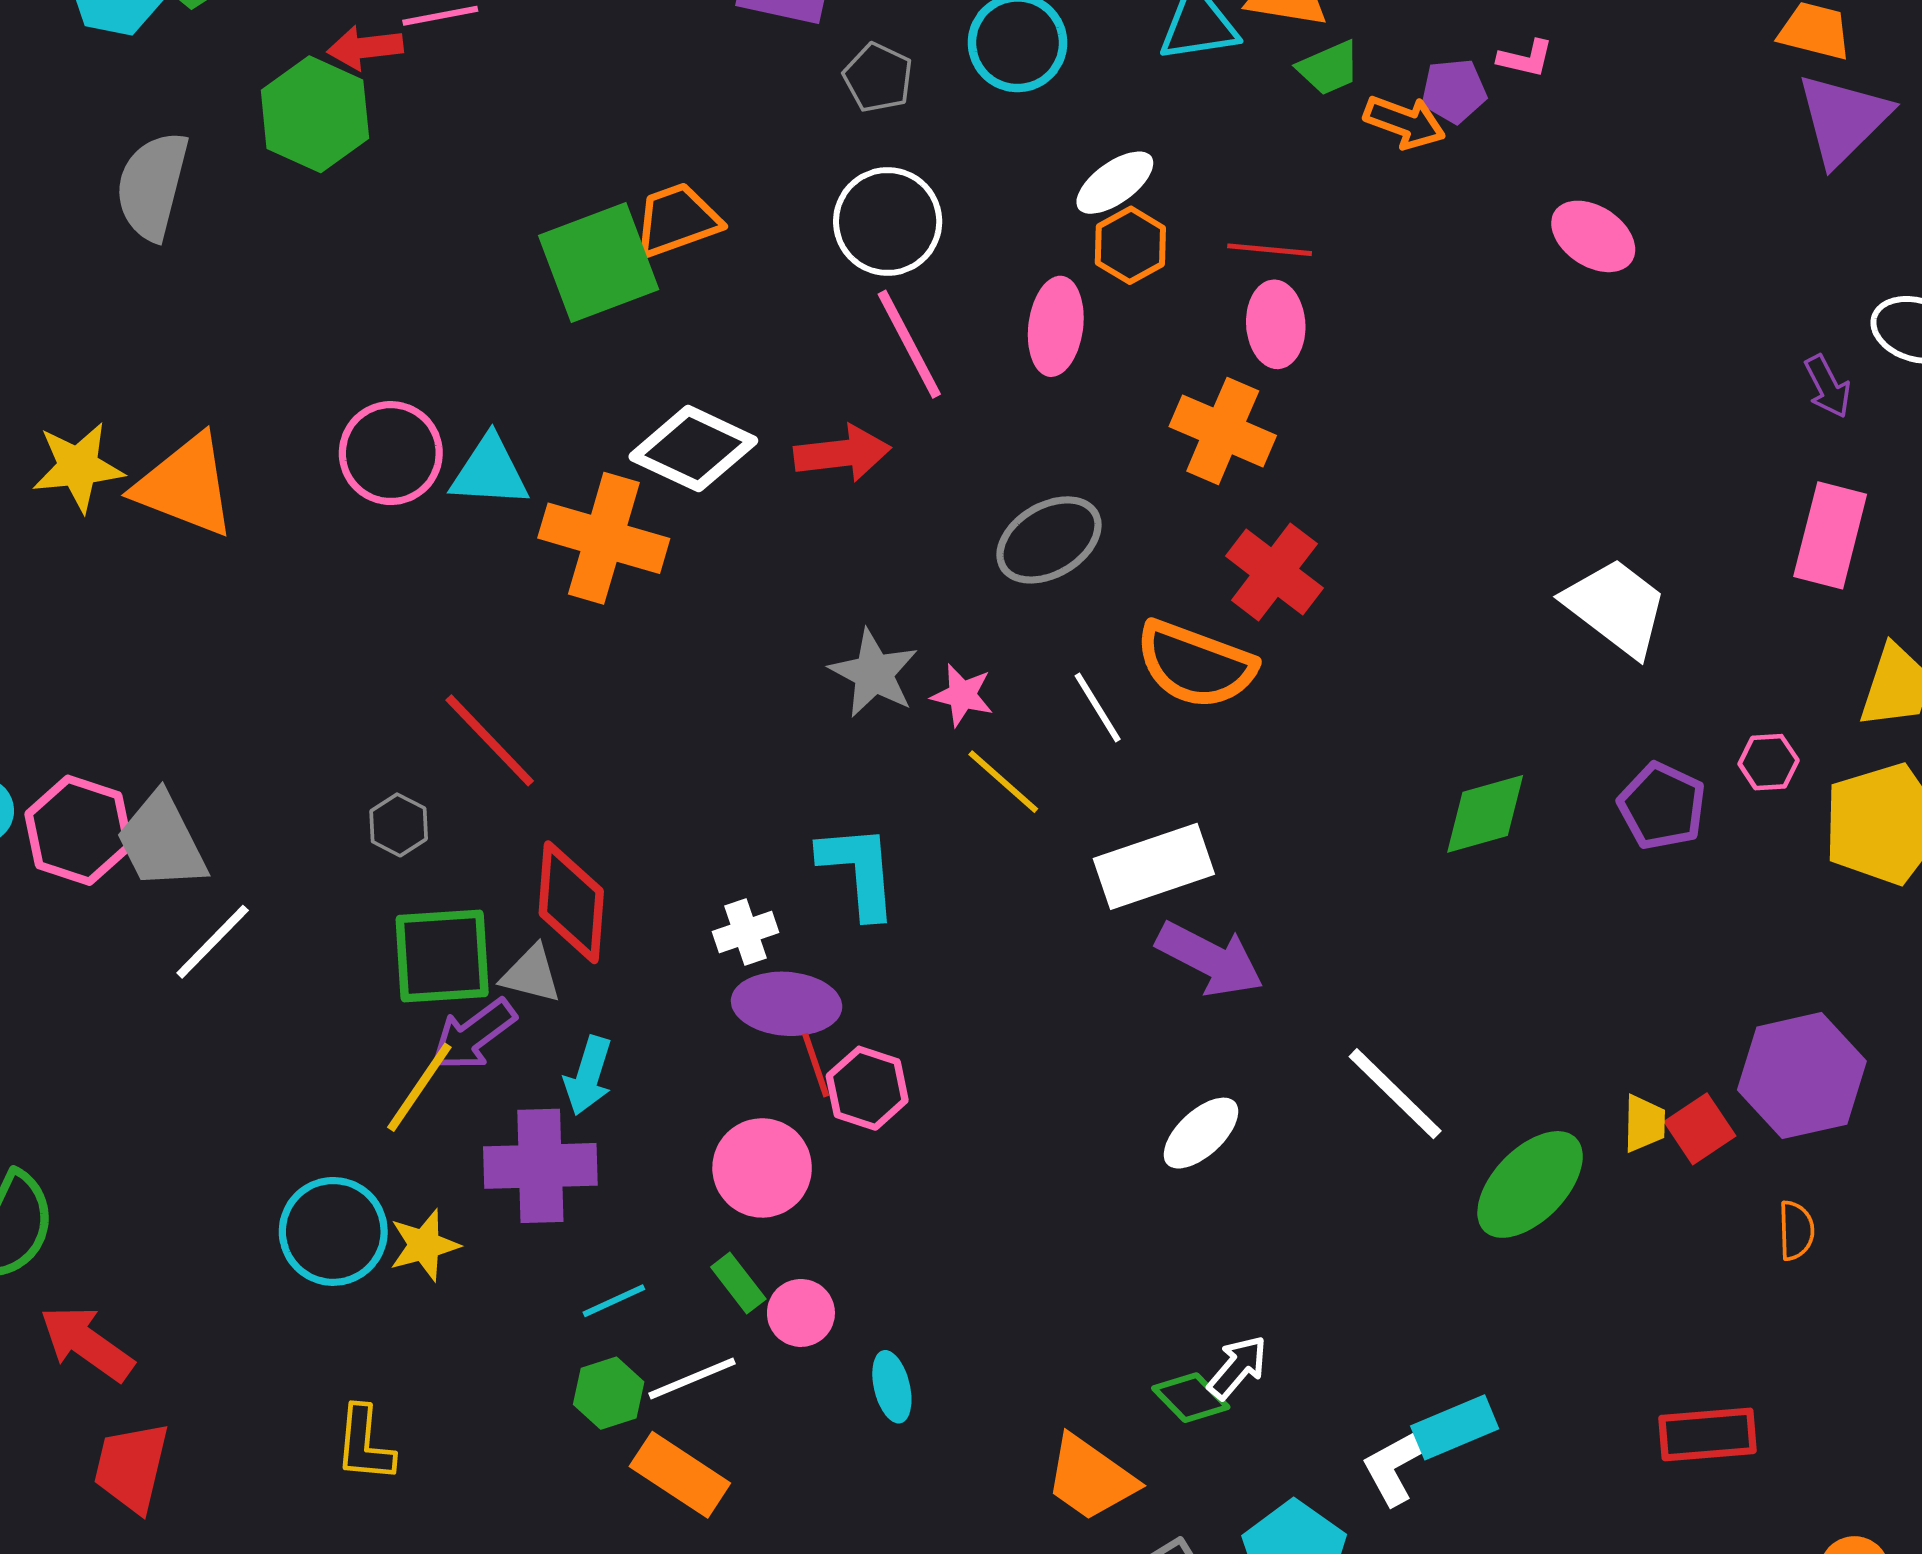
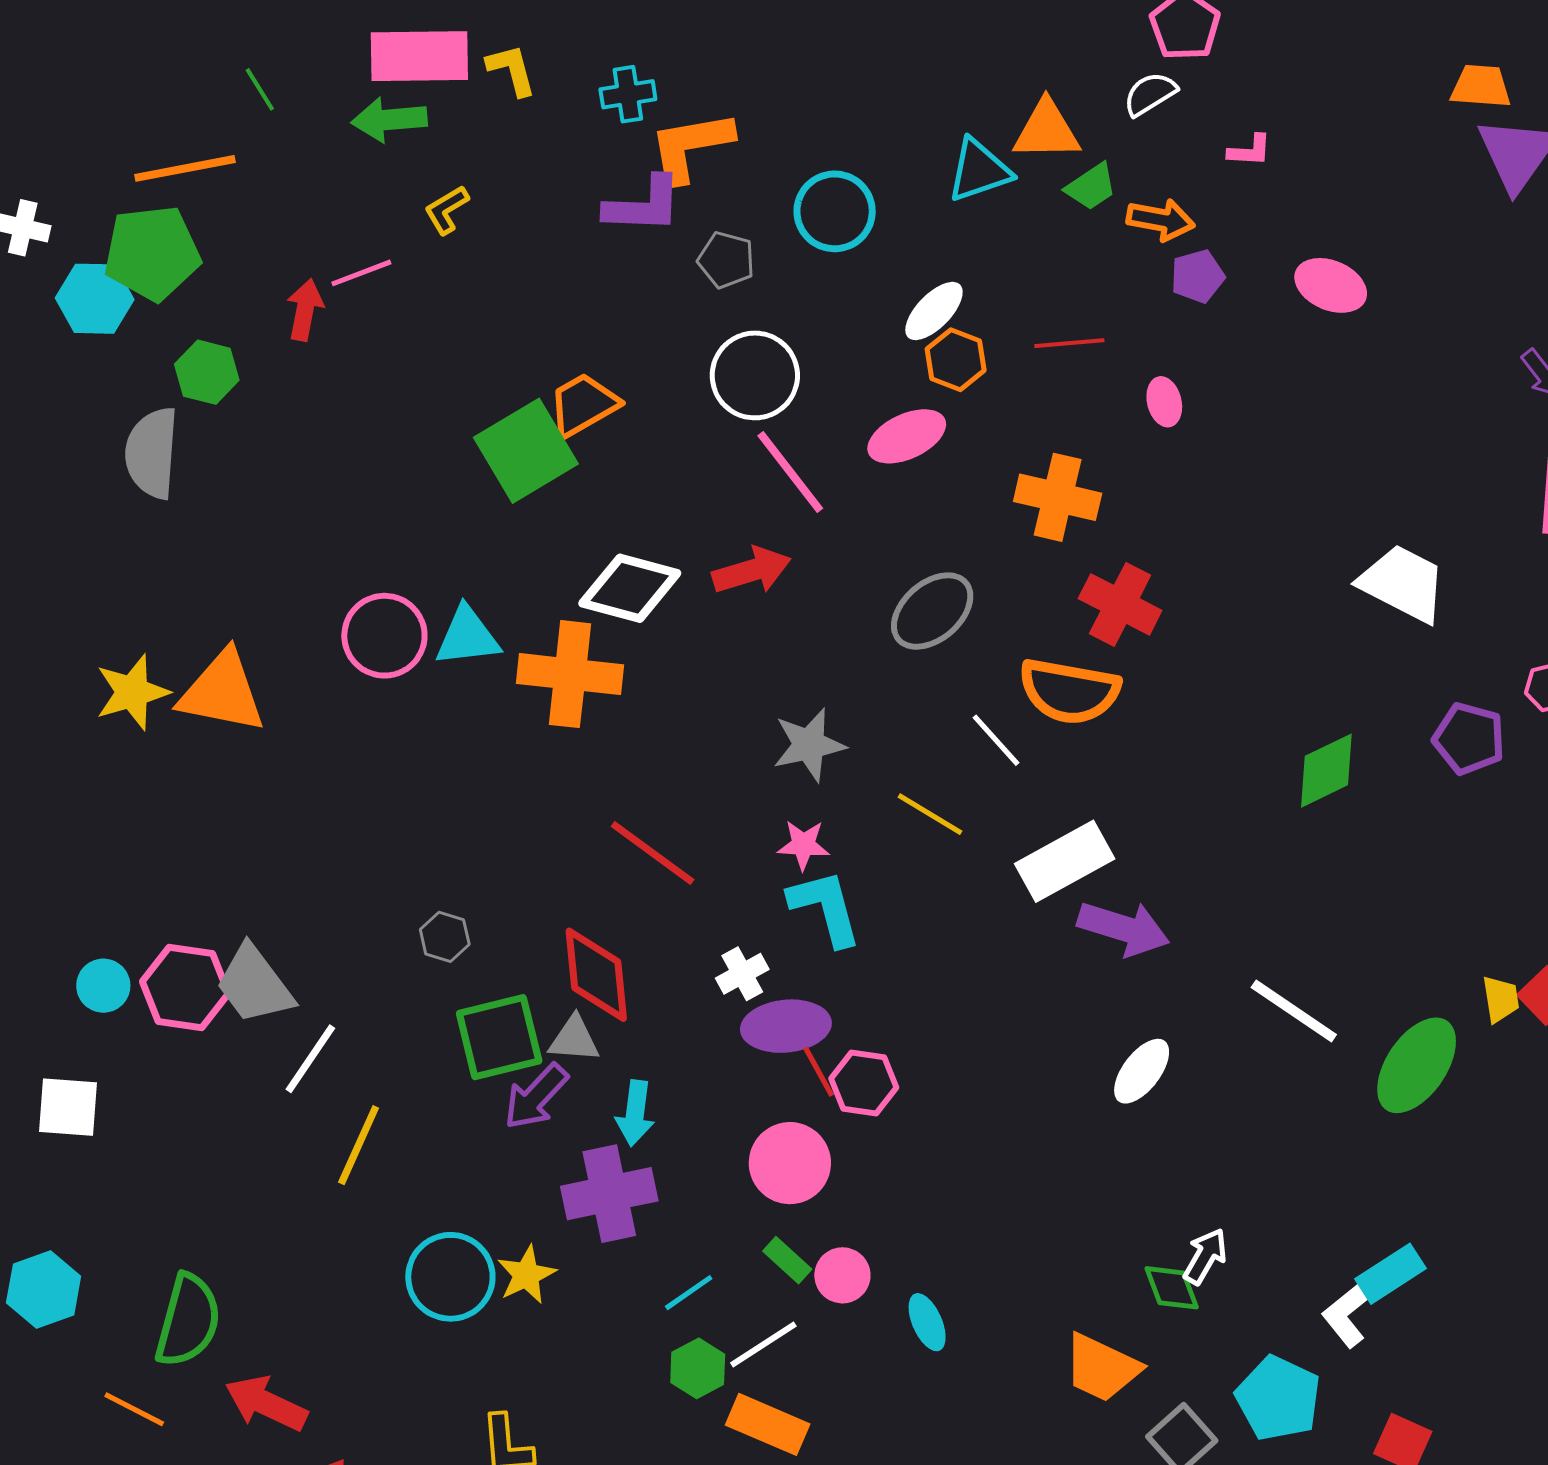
red arrow: (365, 48) -> (305, 310), turned 118
purple pentagon: (1454, 91) -> (1198, 276), moved
green hexagon: (315, 114) -> (207, 372), moved, size x0.7
pink ellipse: (1276, 324) -> (1164, 402), moved, size x0.7
pink ellipse: (1056, 326) -> (907, 436), turned 68
gray star: (874, 673) -> (809, 745), turned -30
pink star: (962, 695) -> (803, 845), moved
red line: (490, 740) -> (653, 853), moved
yellow line: (419, 1087) -> (359, 1145), moved
green diamond: (1191, 1398) -> (1172, 1288), turned 34

